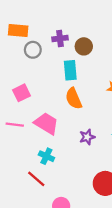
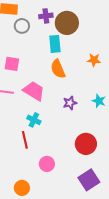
brown circle: (84, 46) -> (67, 23), size x1.5
pink square: (22, 93) -> (12, 64), turned 35
red line: (36, 179) -> (25, 140), turned 36

